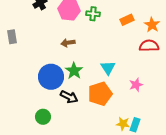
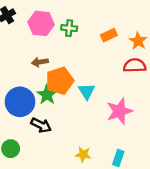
pink star: (136, 85) -> (119, 111), size x1.6
orange pentagon: (100, 94) -> (60, 81), moved
yellow star: (123, 124) -> (83, 154), moved

